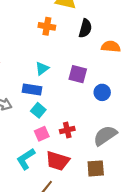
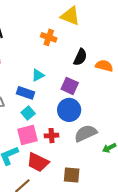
black semicircle: (85, 28) -> (80, 57), moved
blue circle: (102, 92) -> (69, 110), moved, size x1.5
pink square: (42, 134) -> (28, 135), size x1.5
gray semicircle: (105, 136) -> (86, 133), moved

